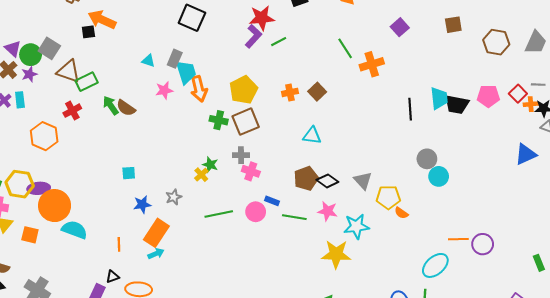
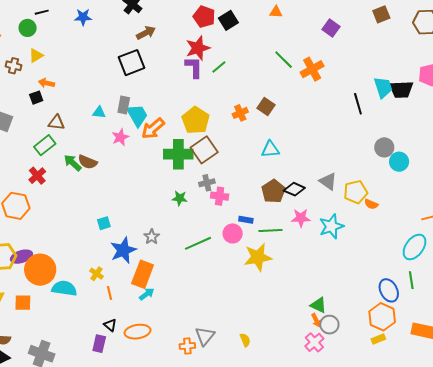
black square: (192, 18) -> (131, 63), turned -32
orange arrow: (102, 20) -> (46, 83), size x0.6
purple L-shape: (253, 36) -> (194, 67), turned -30
brown triangle: (68, 71) -> (57, 123), moved, size x0.7
orange arrow: (199, 89) -> (153, 129), turned 75
green cross: (219, 120) -> (178, 154), size x1.6
yellow cross: (201, 175) -> (96, 274), moved
blue star: (142, 204) -> (123, 250), size x1.5
yellow star: (336, 254) -> (258, 257), moved
black triangle: (113, 277) -> (110, 325), turned -48

